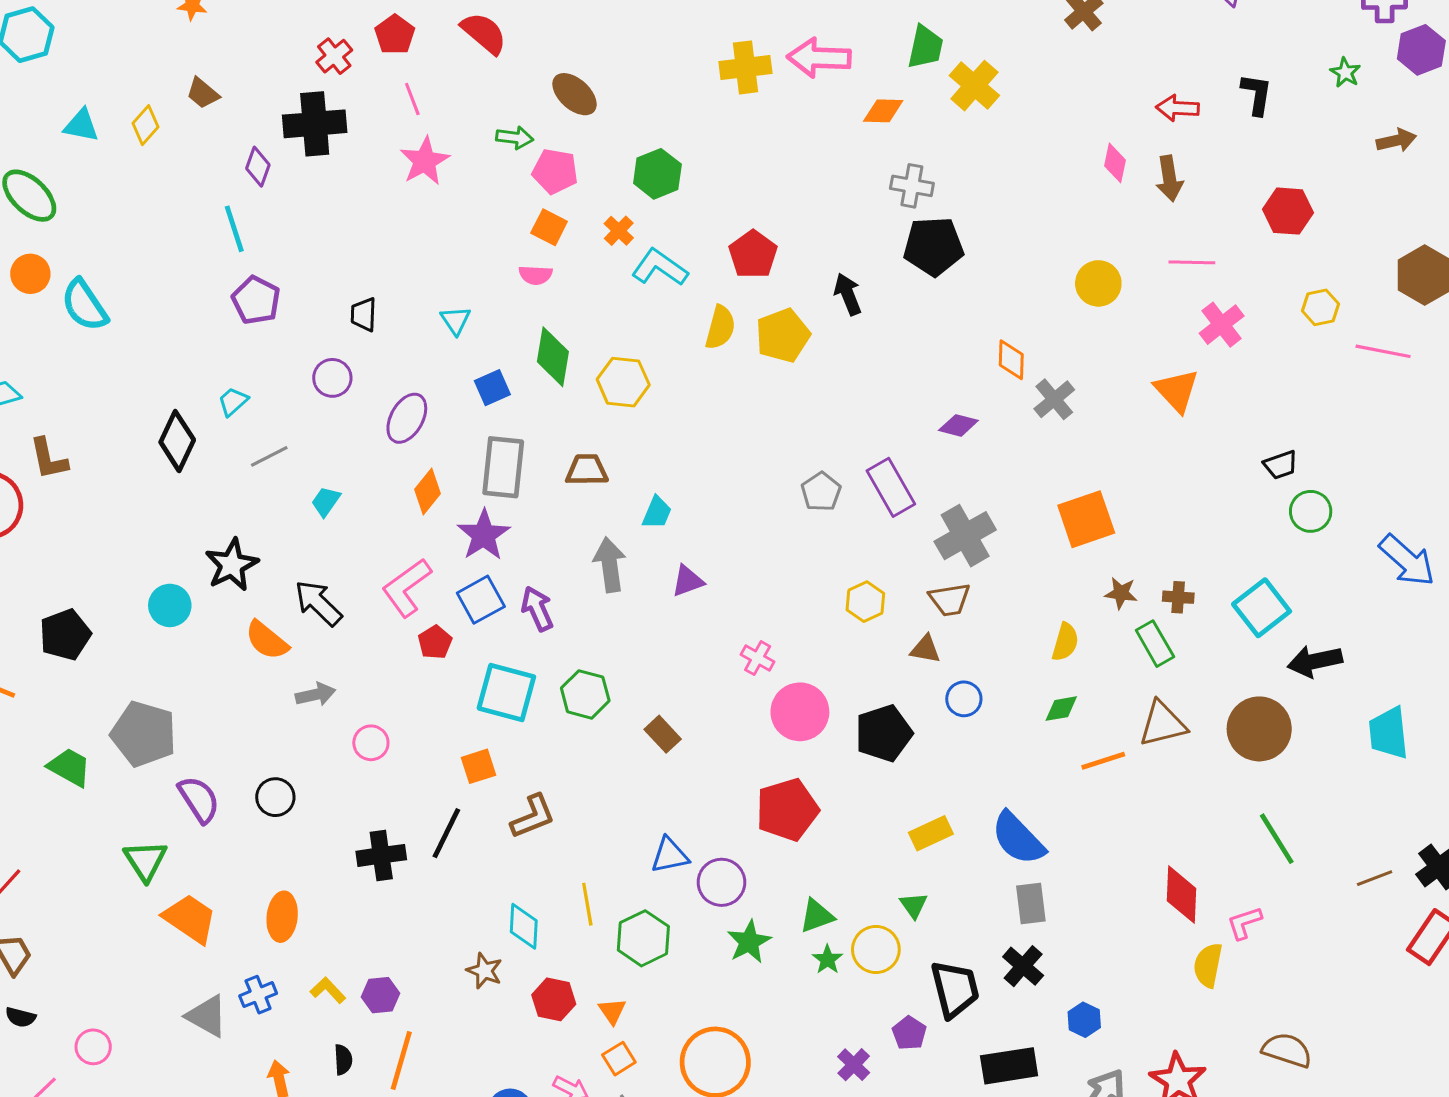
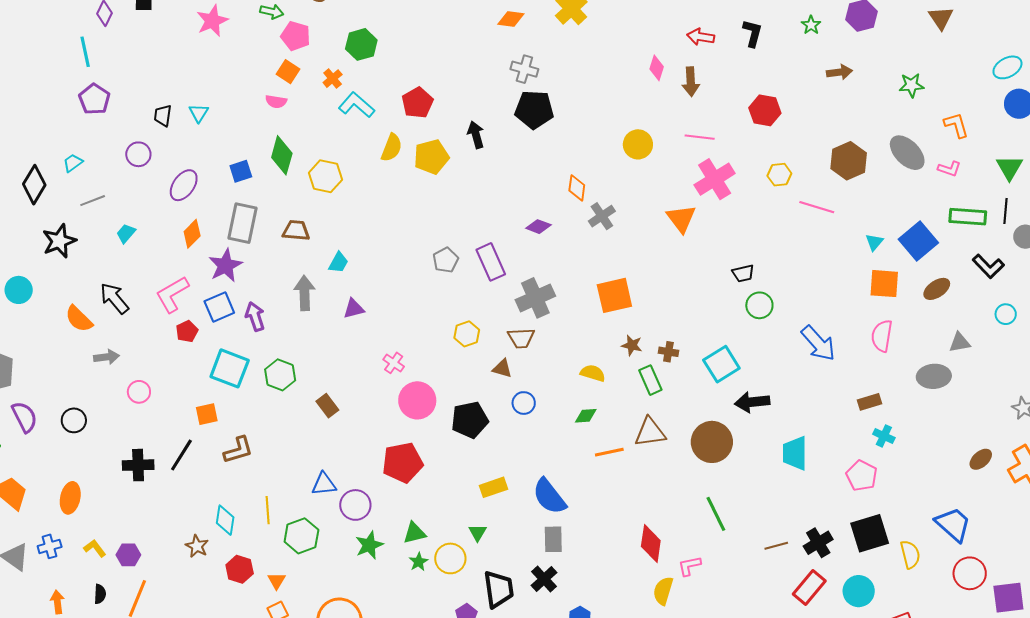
cyan triangle: (456, 320) -> (199, 113), moved
pink cross: (1222, 325) -> (715, 179), size x1.4
black star: (232, 565) -> (59, 241), moved
yellow semicircle: (1065, 642) -> (593, 373), turned -95

